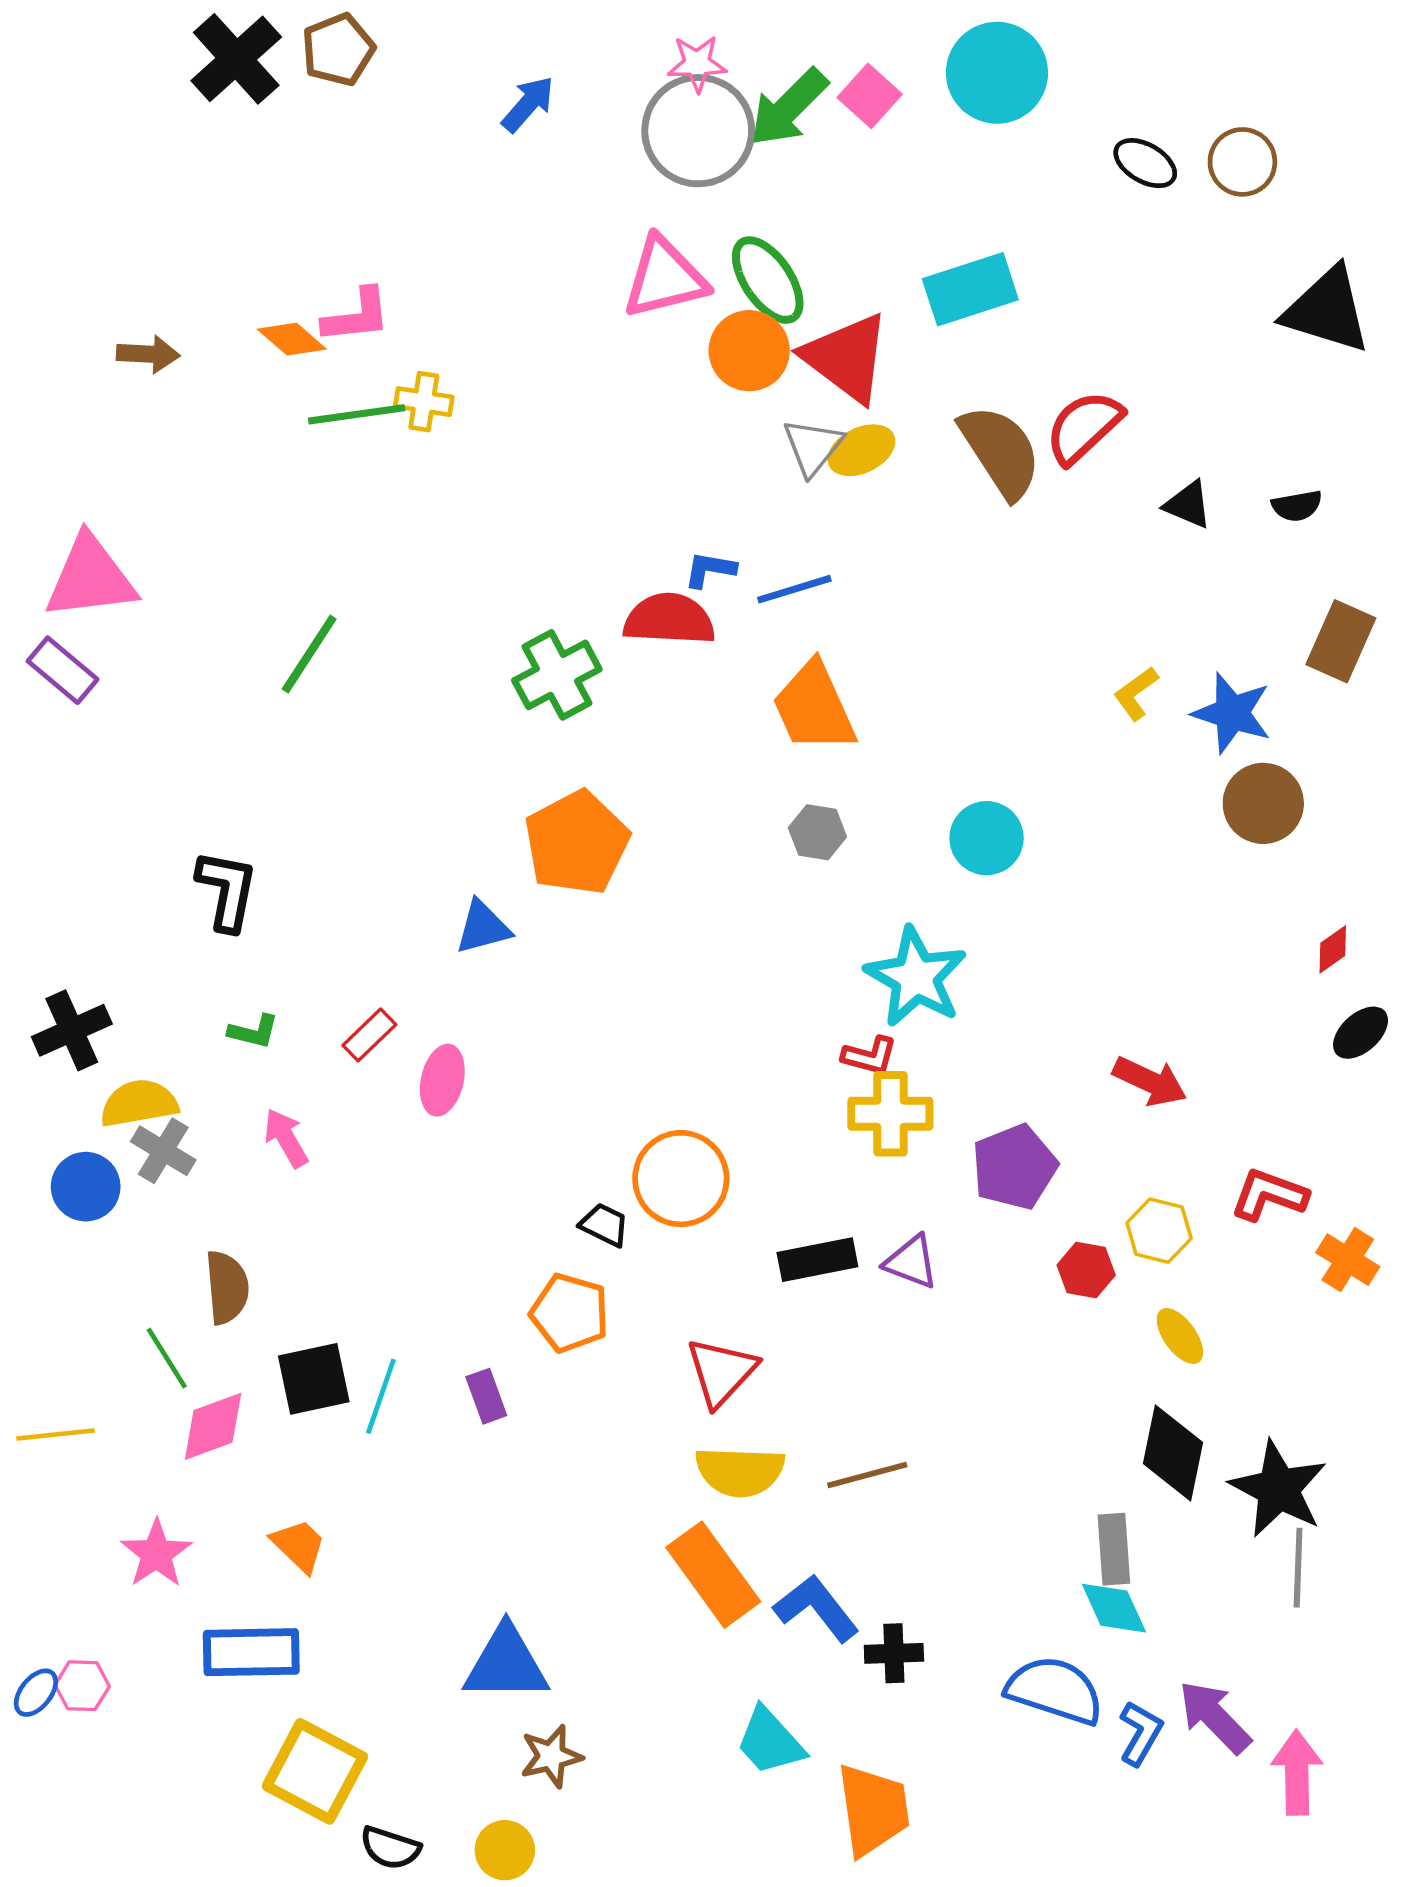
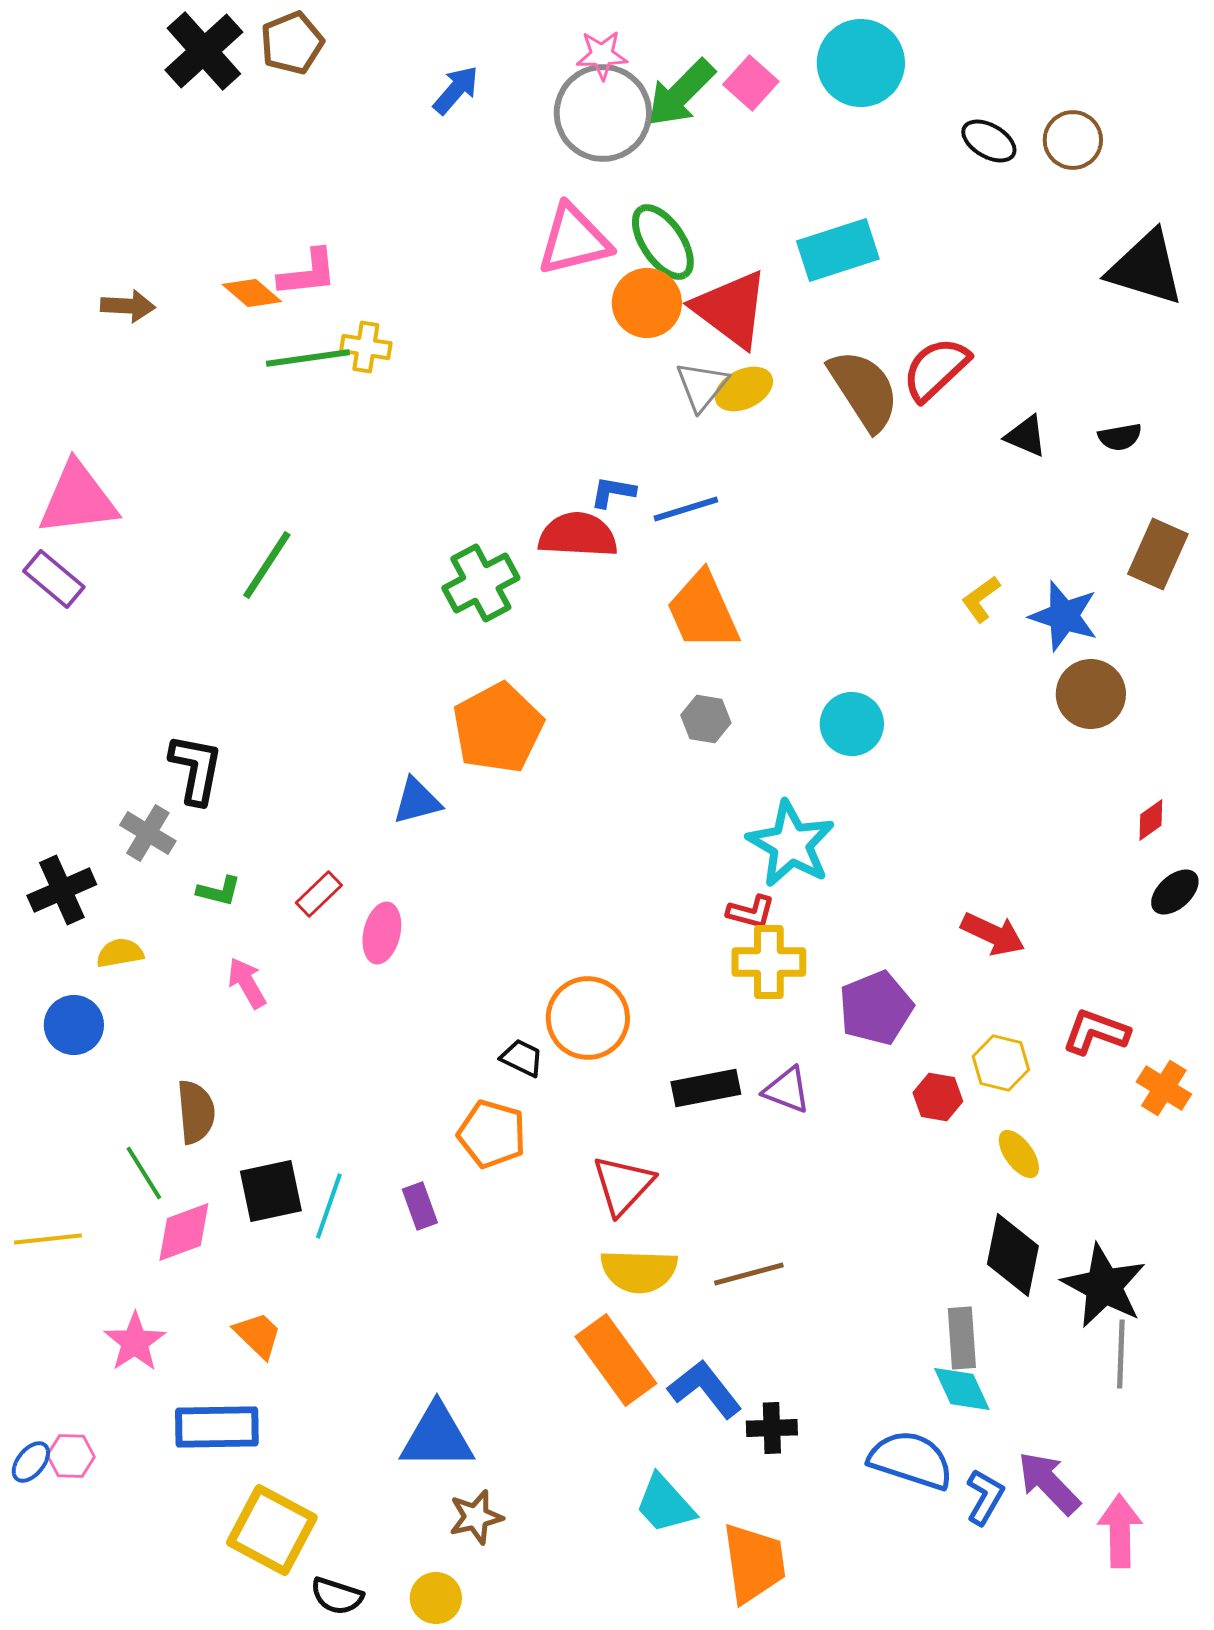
yellow semicircle: (139, 1103) -> (120, 953), size x0.7
gray cross: (163, 1151) -> (148, 833), moved

